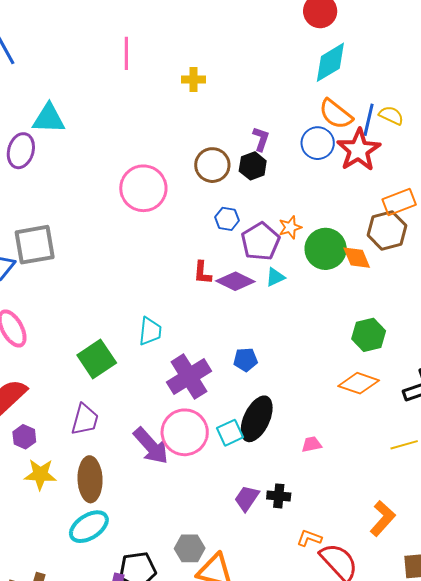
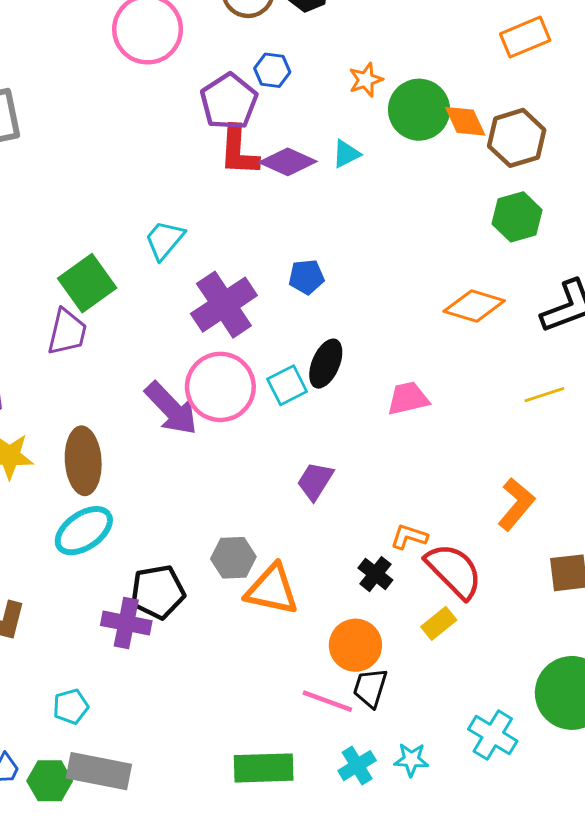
brown hexagon: (387, 230) -> (517, 138), moved
purple pentagon: (260, 242) -> (229, 102), moved
red L-shape: (202, 273) -> (239, 151), size x1.5
cyan trapezoid: (150, 331) -> (164, 240), turned -144
green hexagon: (369, 335) -> (517, 217), moved
purple trapezoid: (85, 419) -> (67, 332), moved
black ellipse: (257, 419) -> (326, 364), size x0.7
pink trapezoid: (312, 444) -> (408, 398), size x1.4
black cross: (279, 496) -> (375, 574), moved, turned 35

